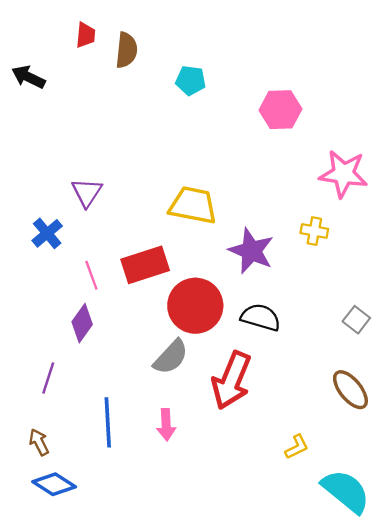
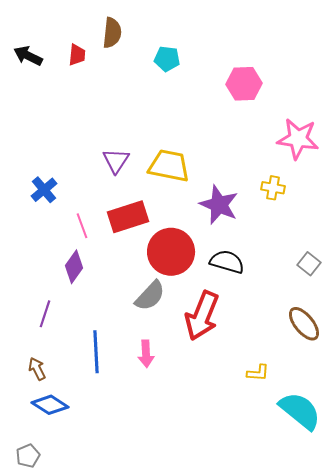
red trapezoid: (86, 35) -> (77, 55), moved
purple triangle: (87, 193) -> (116, 161), moved
yellow L-shape: (297, 447) -> (258, 373), turned 30

